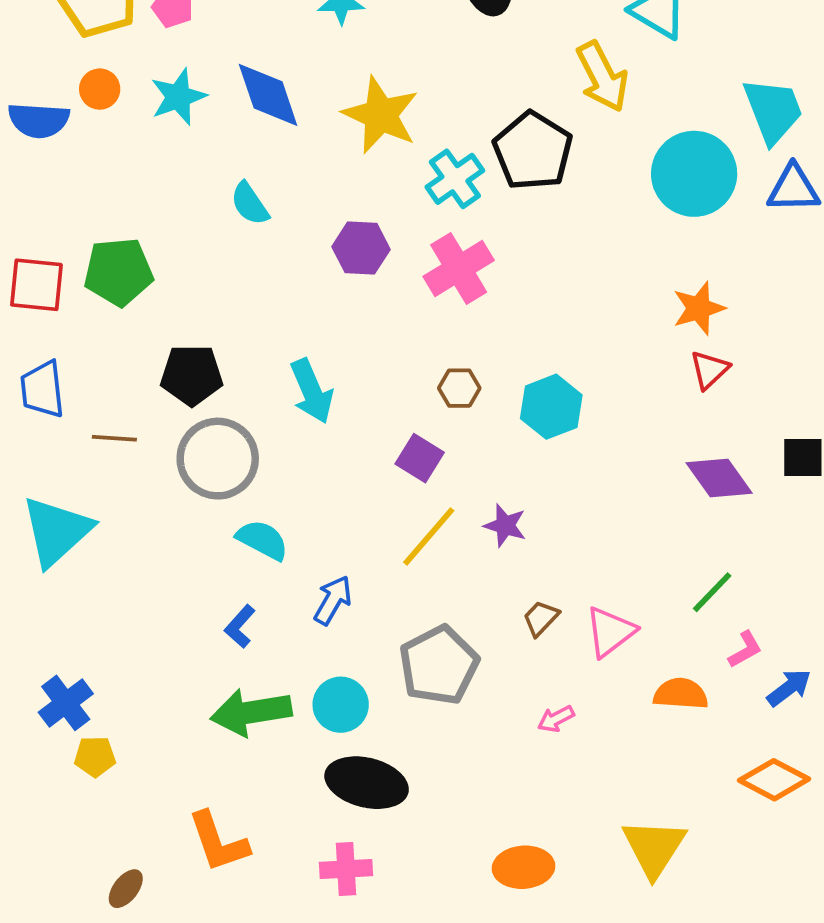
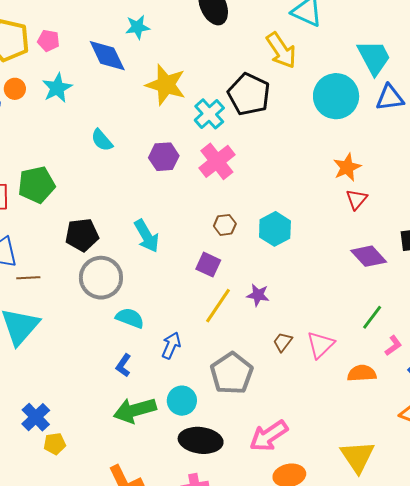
blue diamond: (268, 95) -> (107, 56), moved
brown line: (114, 438) -> (28, 278), moved
pink arrow: (556, 719) -> (269, 436), moved, size x2.0

